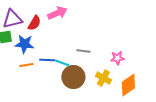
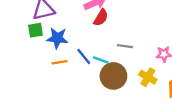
red semicircle: (34, 23) -> (101, 18), moved
blue line: (47, 60) -> (84, 56), turned 49

